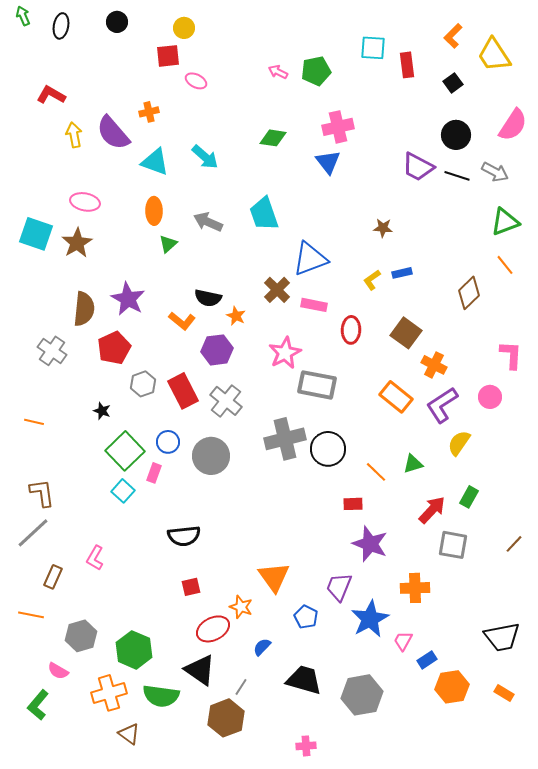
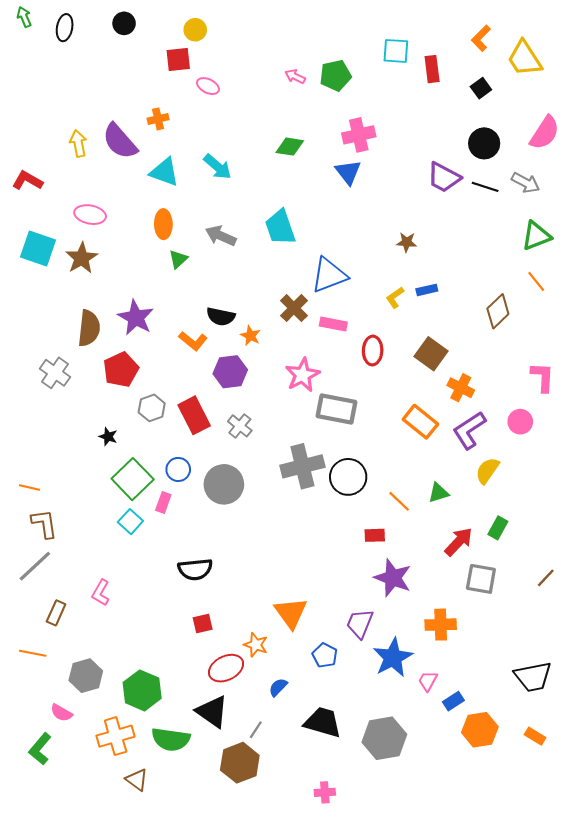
red L-shape: (51, 95) -> (27, 181), moved
gray cross: (226, 401) -> (240, 426), size x0.7
orange line: (34, 422) -> (30, 488), moved

